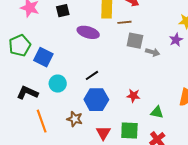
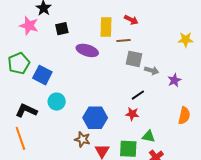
purple star: (176, 40) -> (174, 80), moved
black line: (92, 75) -> (138, 95), moved
green triangle: (157, 112) -> (149, 136), moved
brown star: (75, 119) -> (82, 139), moved
orange line: (42, 121) -> (20, 138), moved

